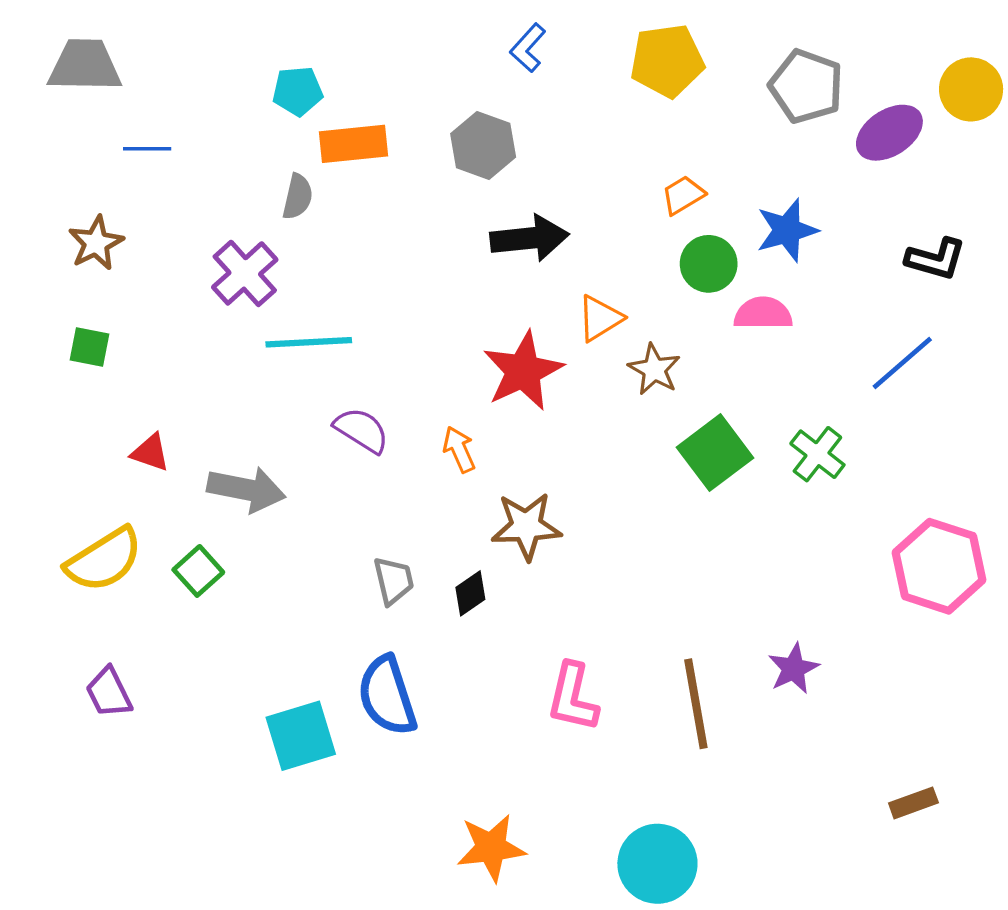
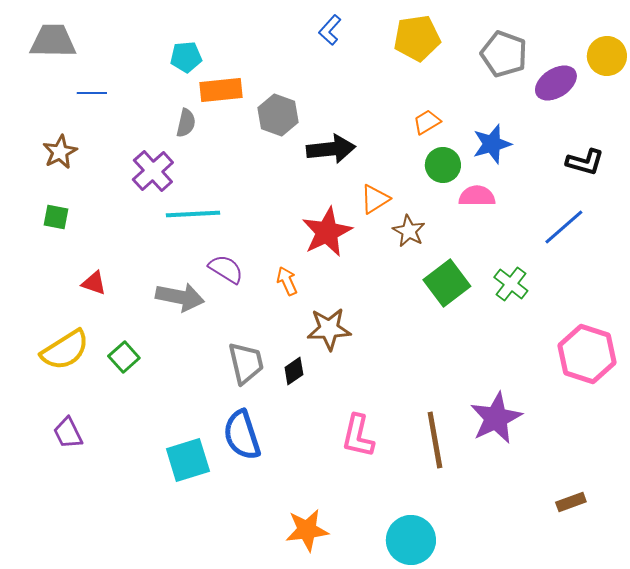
gray hexagon: (483, 145) -> (278, 115), moved
gray arrow: (246, 489) -> (180, 297), moved
gray trapezoid: (394, 581) -> (246, 363), size x1.4
purple star: (793, 669) -> (496, 418), size x1.6

